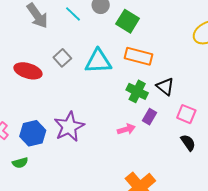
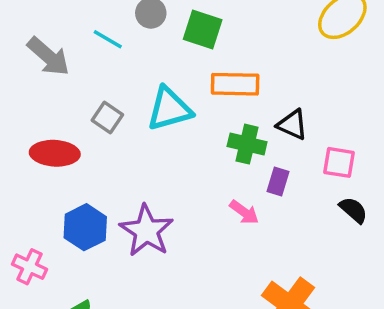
pink arrow: (126, 129) -> (244, 212), turned 66
blue hexagon: (33, 133) -> (85, 227), moved

